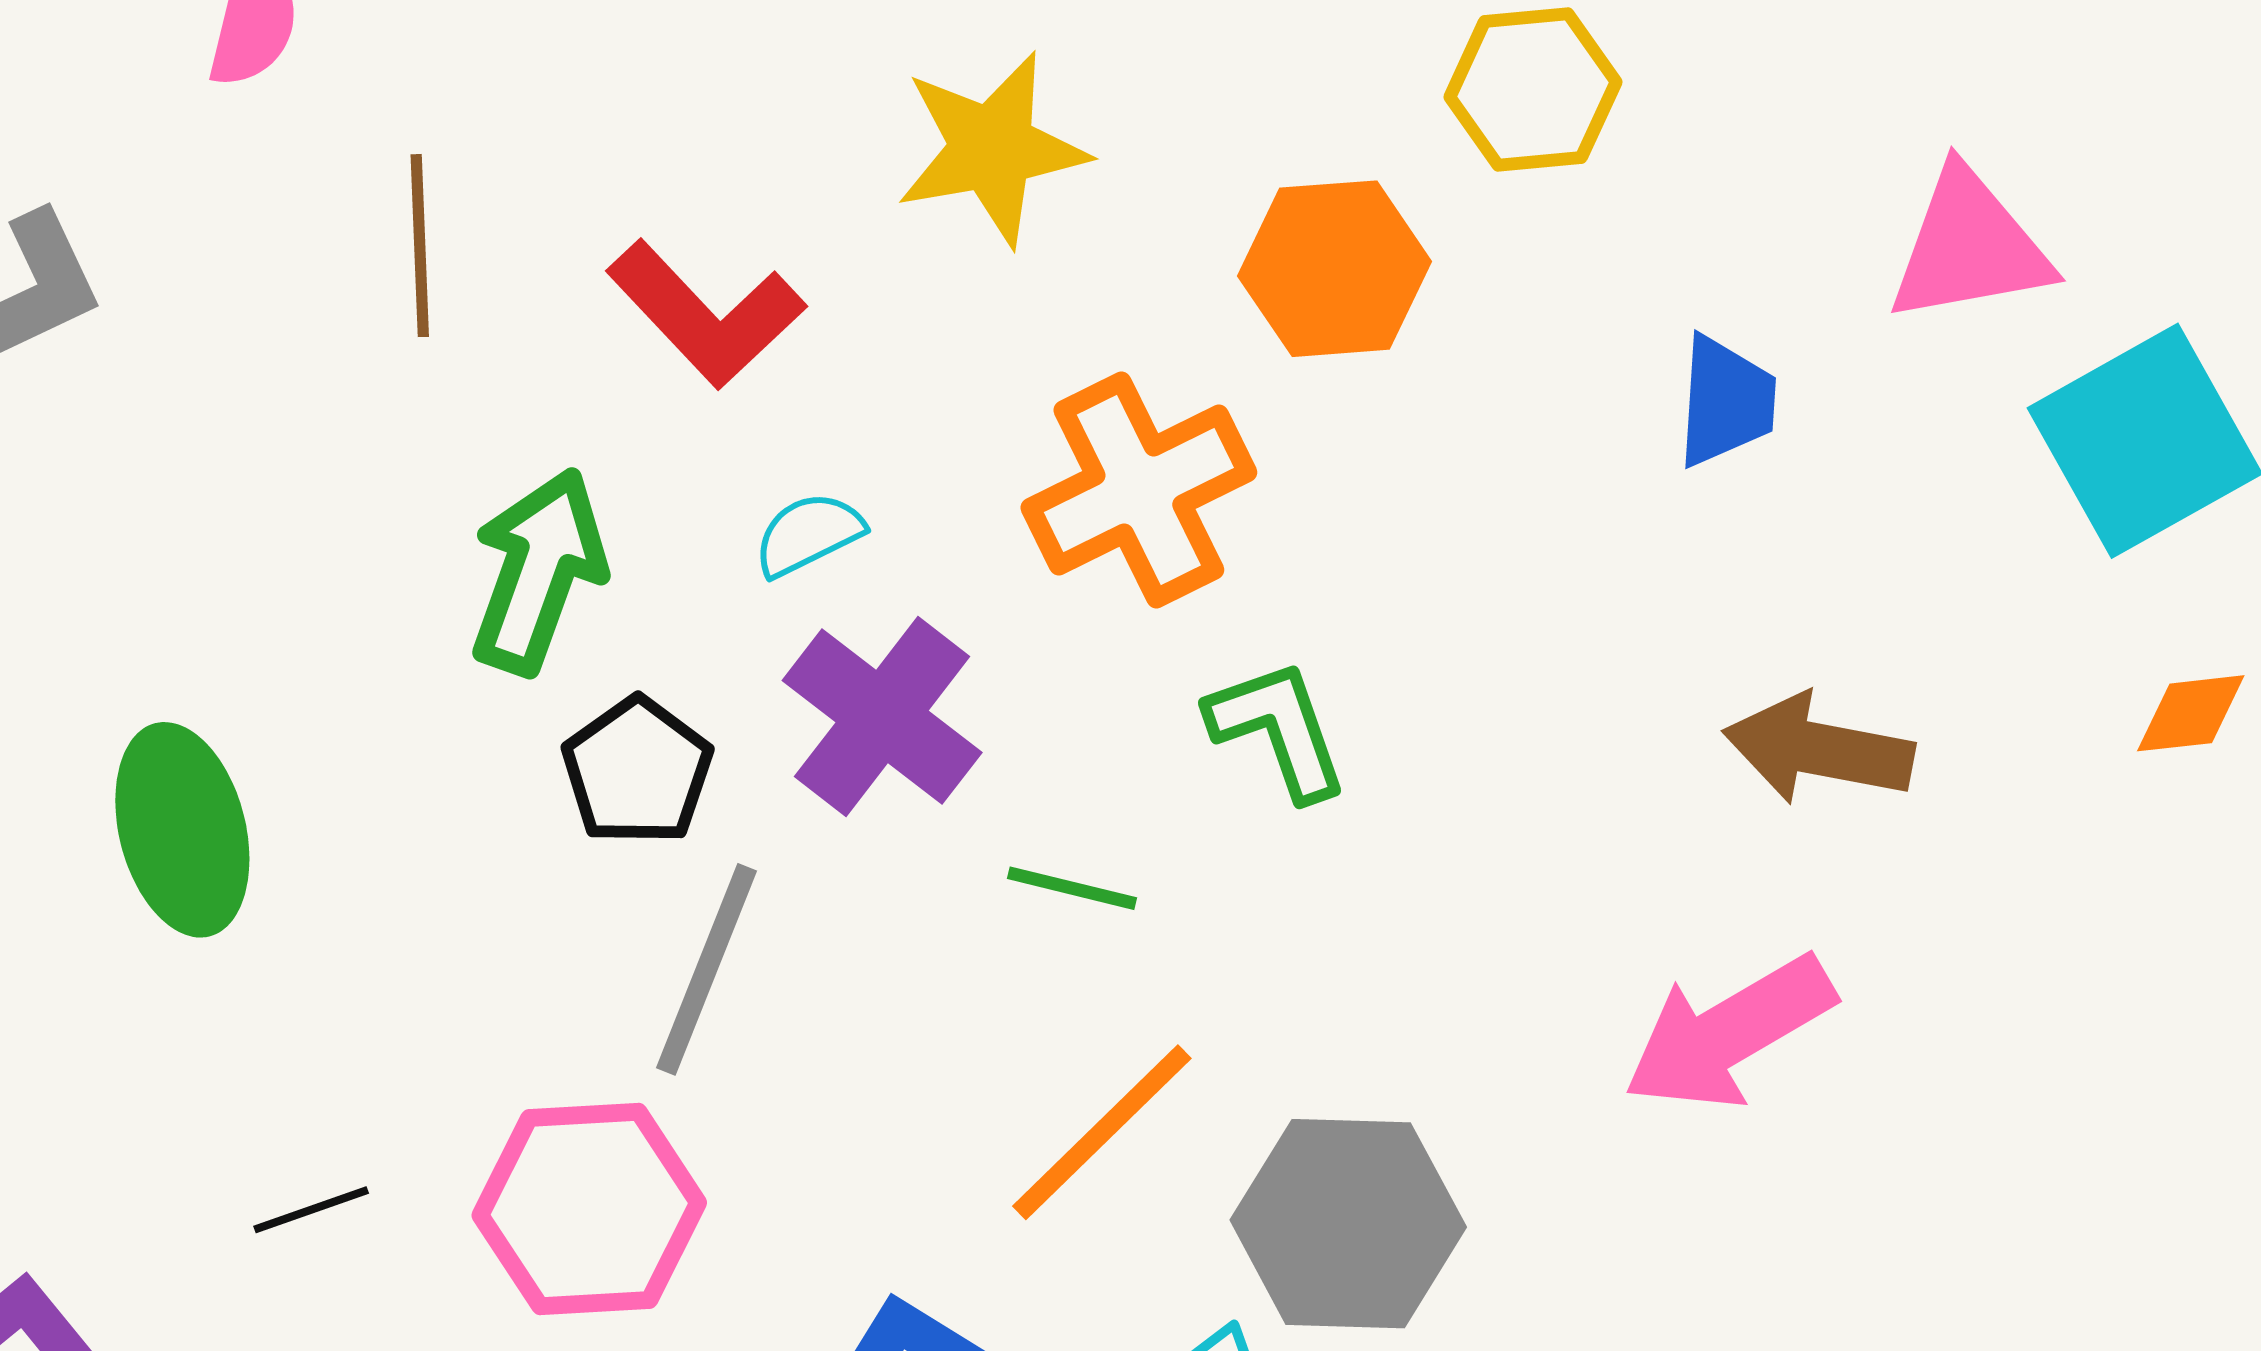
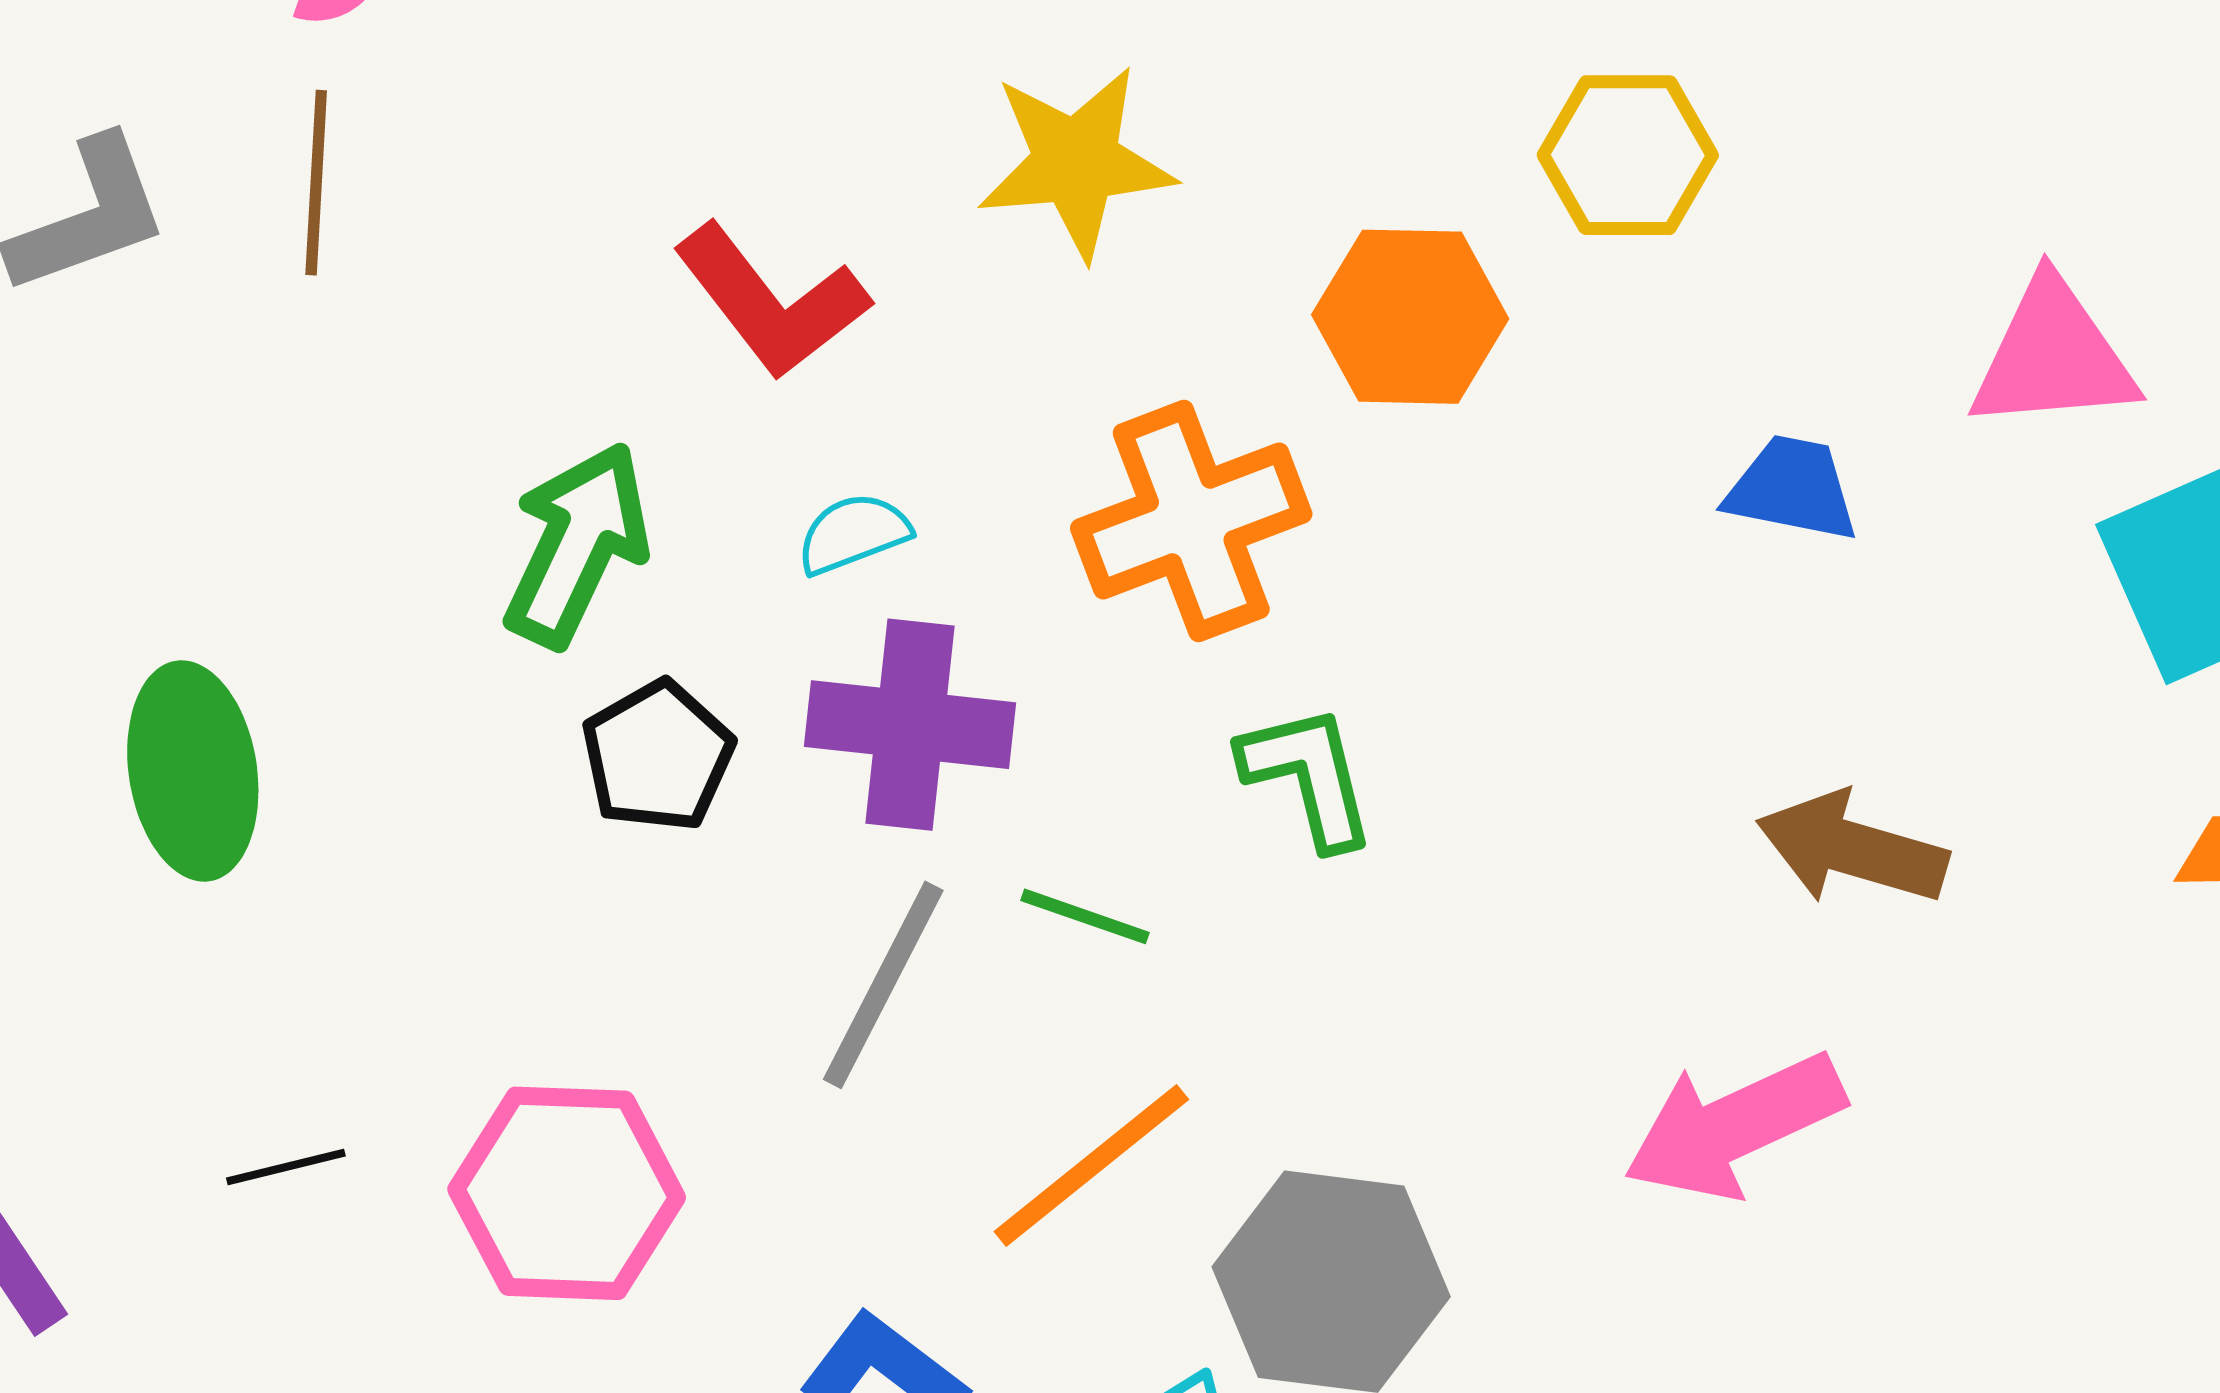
brown line: (420, 246) -> (316, 183), moved
blue trapezoid: (1726, 401) -> (1792, 489), turned -88
purple cross: (882, 716) -> (910, 725), turned -37
gray line: (706, 969) -> (883, 985), moved

